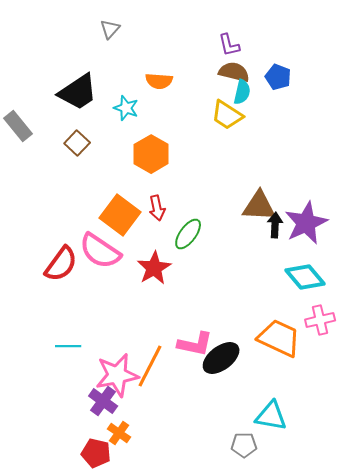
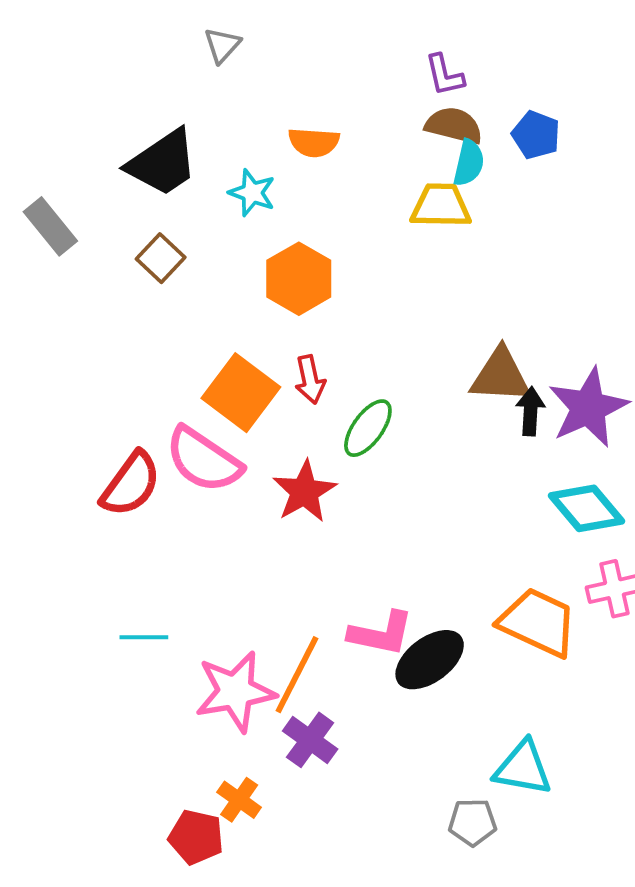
yellow trapezoid: (227, 115) -> (441, 206), turned 148
purple cross: (103, 401) -> (310, 740), moved

